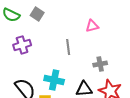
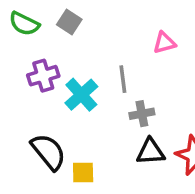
gray cross: (100, 64) -> (142, 114), moved
cyan cross: (54, 80) -> (81, 95), moved, turned 36

